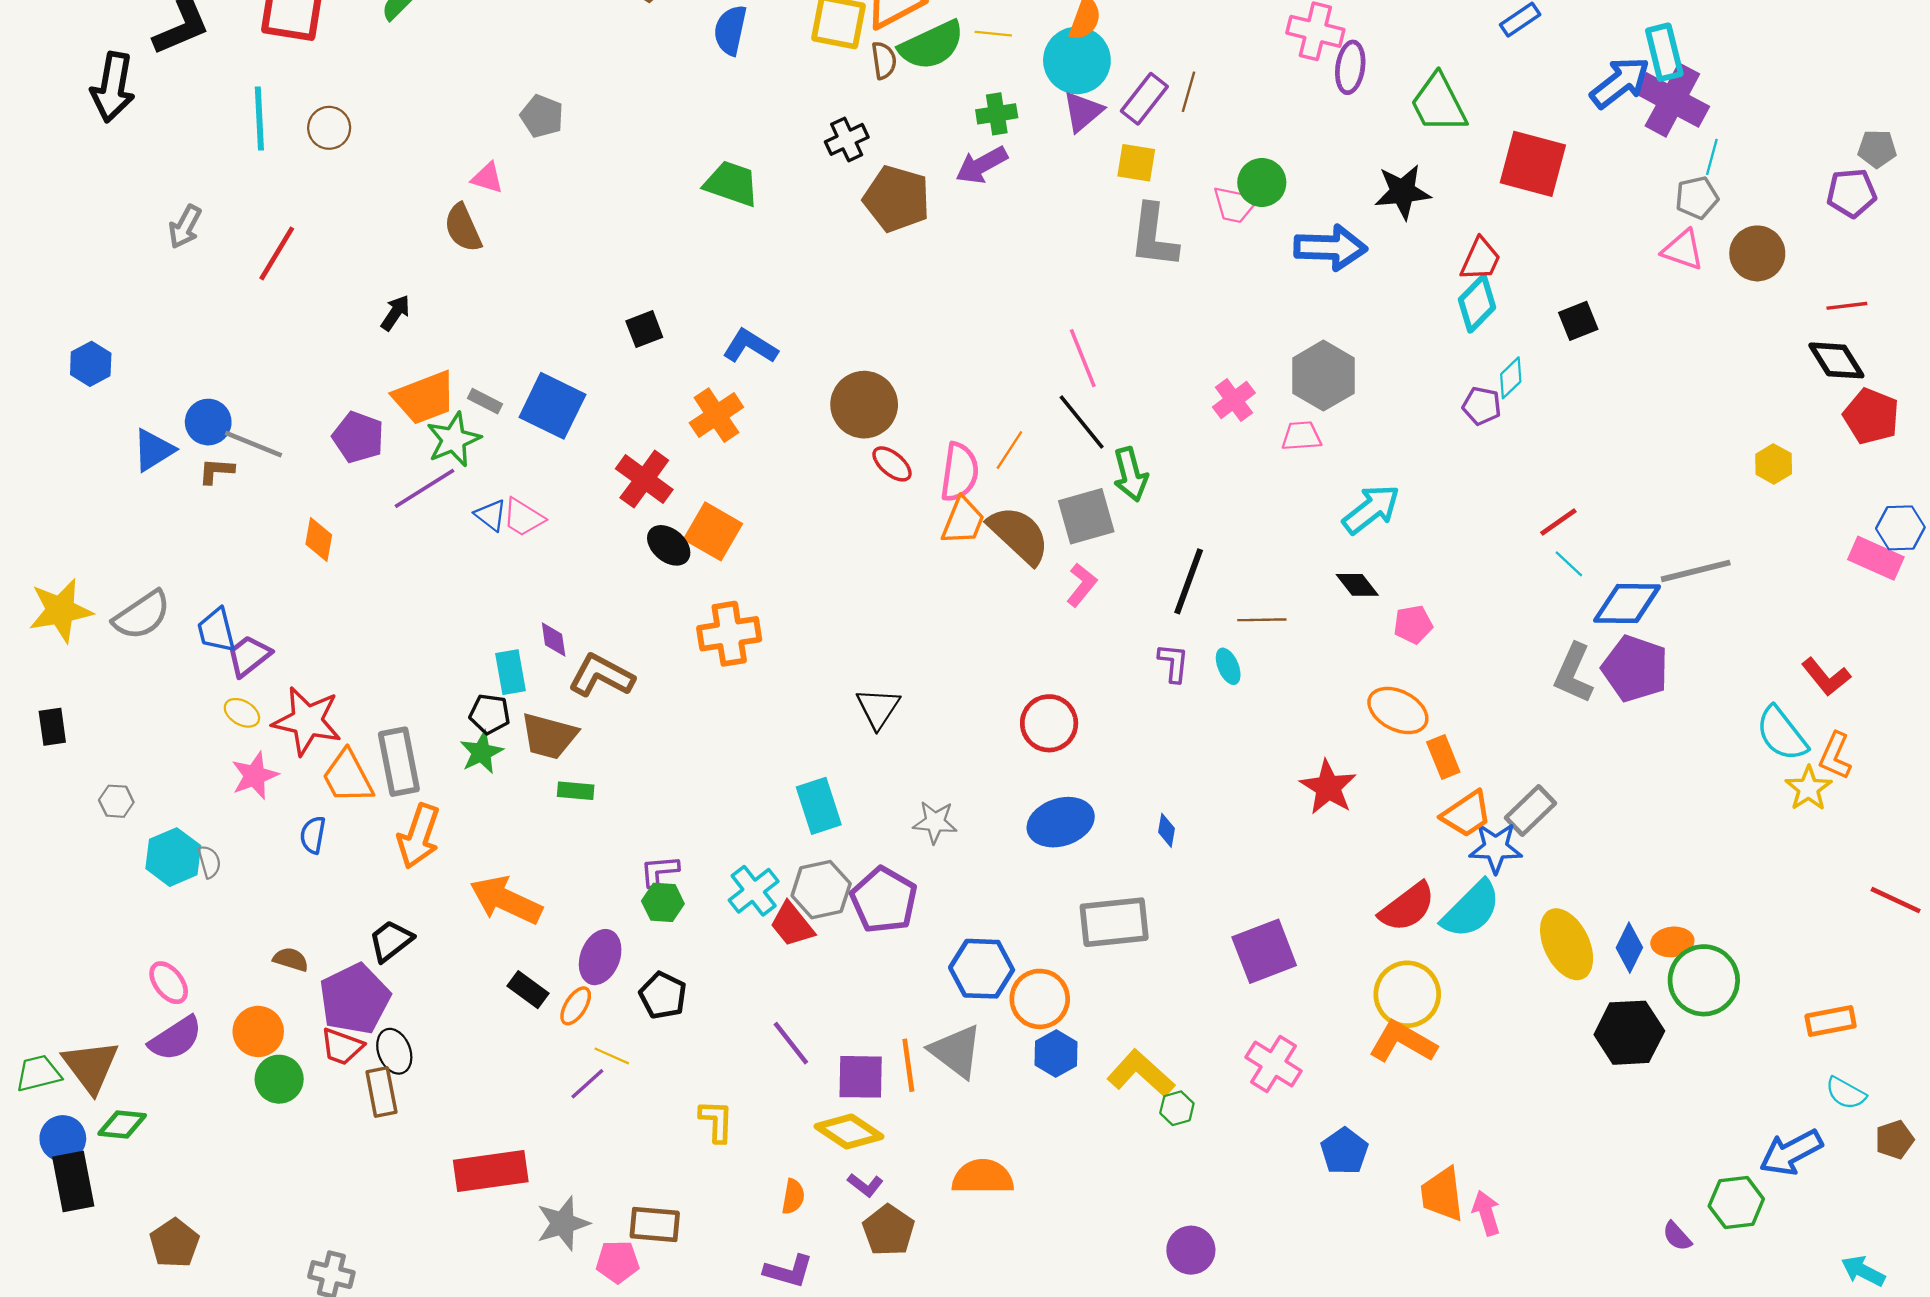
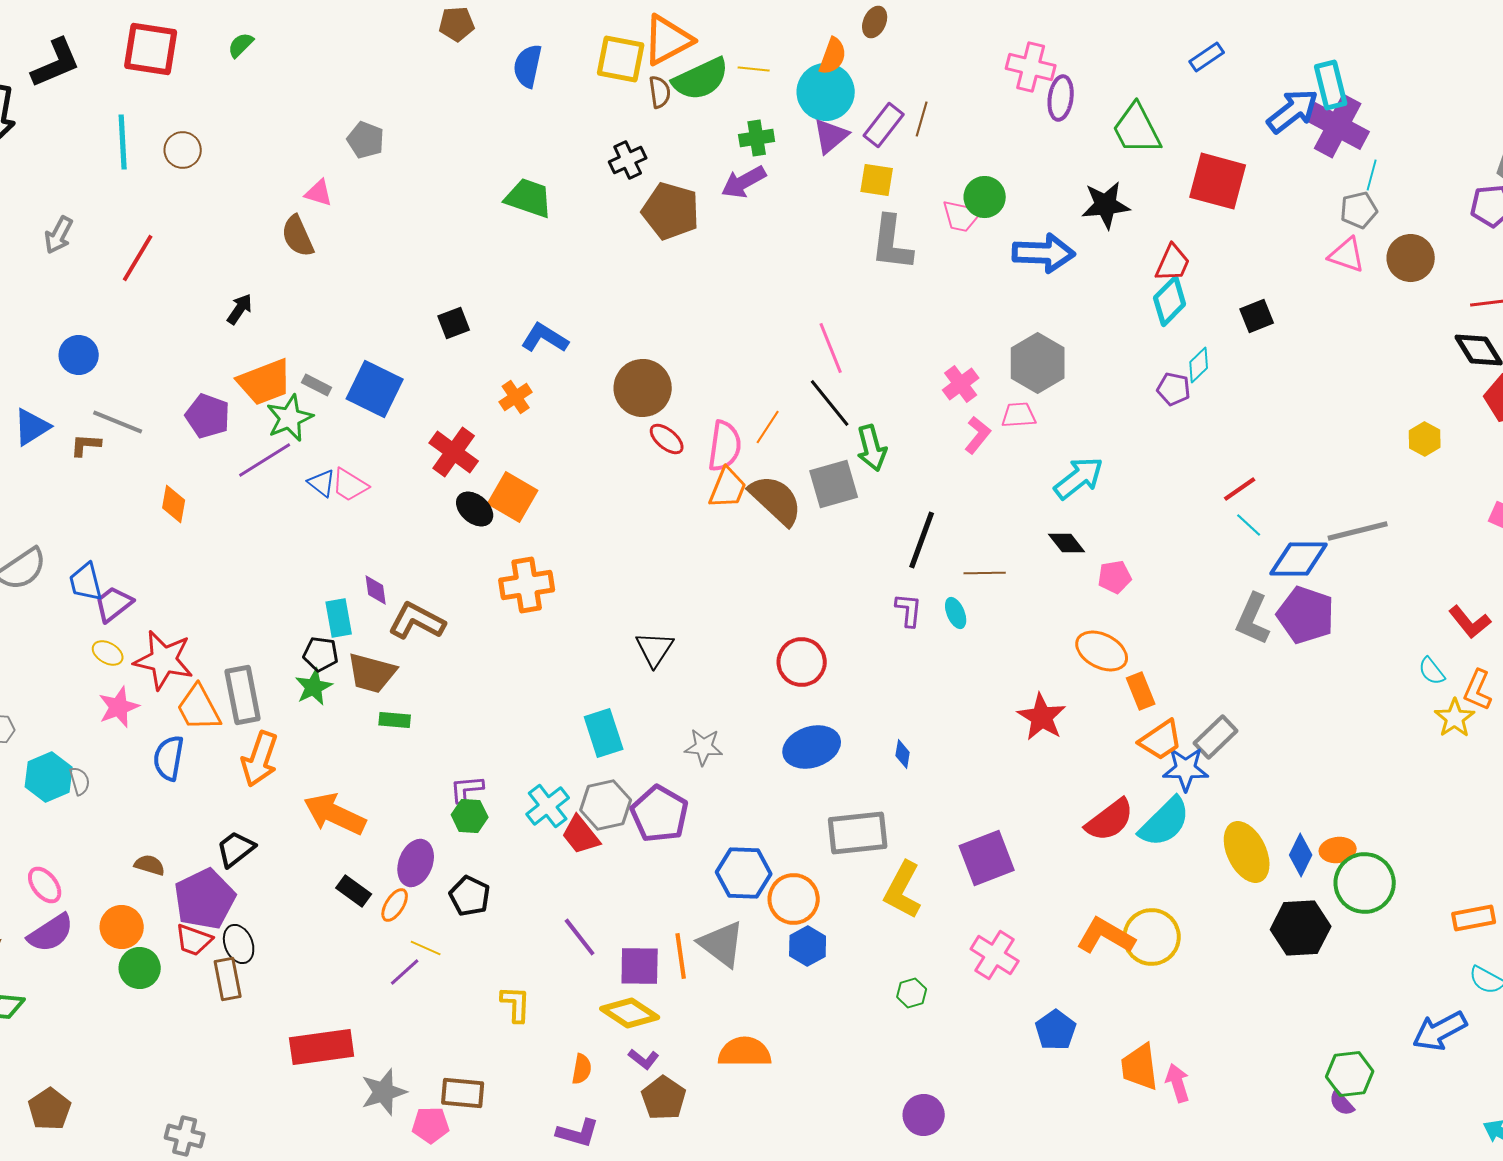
orange cross: (716, 415) -> (516, 397), size x0.7
blue circle: (208, 422) -> (79, 355), moved
pink L-shape: (1082, 585) -> (978, 435), moved
cyan semicircle: (1782, 734) -> (1432, 671), size x0.6
blue semicircle: (313, 835) -> (169, 758), size x1.4
yellow circle: (1407, 994) -> (1152, 937), moved
yellow L-shape: (1141, 1073) -> (903, 890), moved, turned -104
green hexagon: (1736, 1202) -> (1350, 1074), moved

